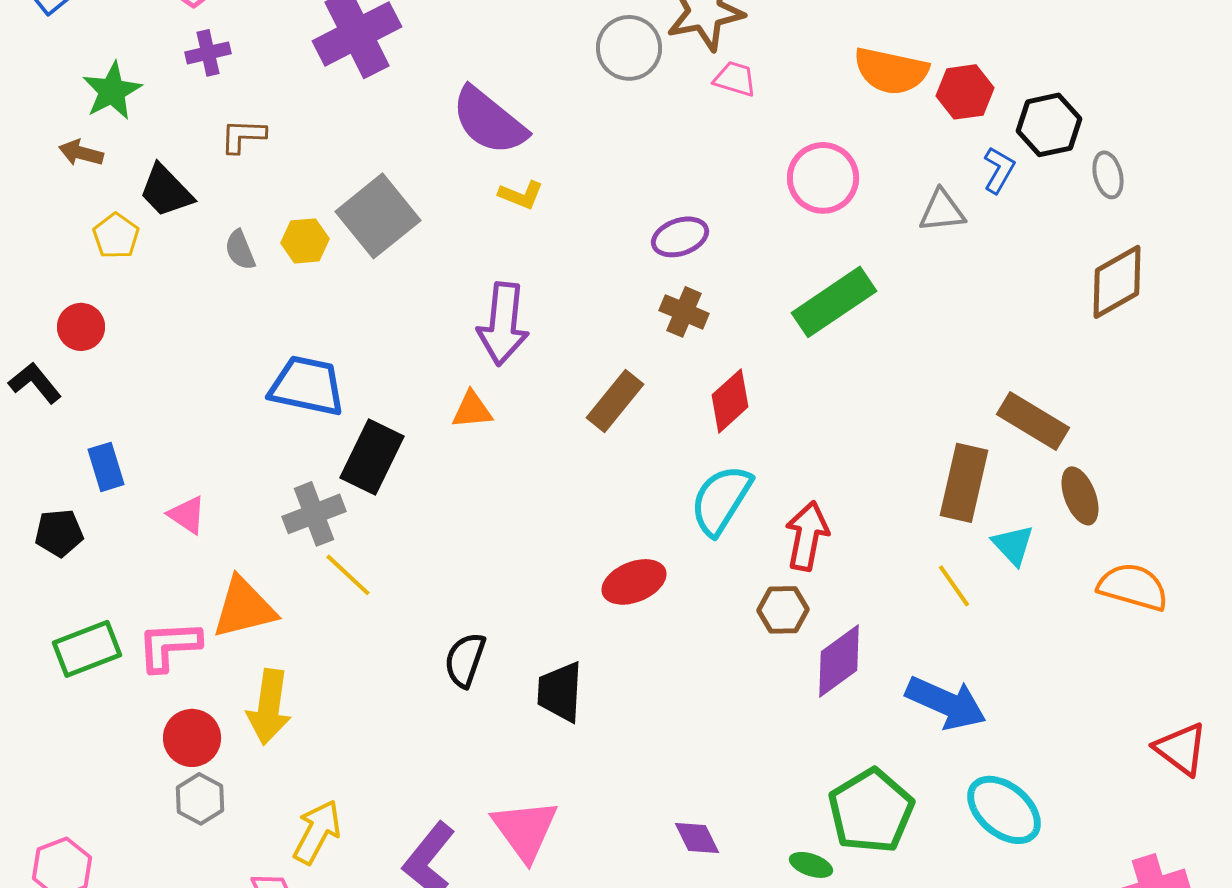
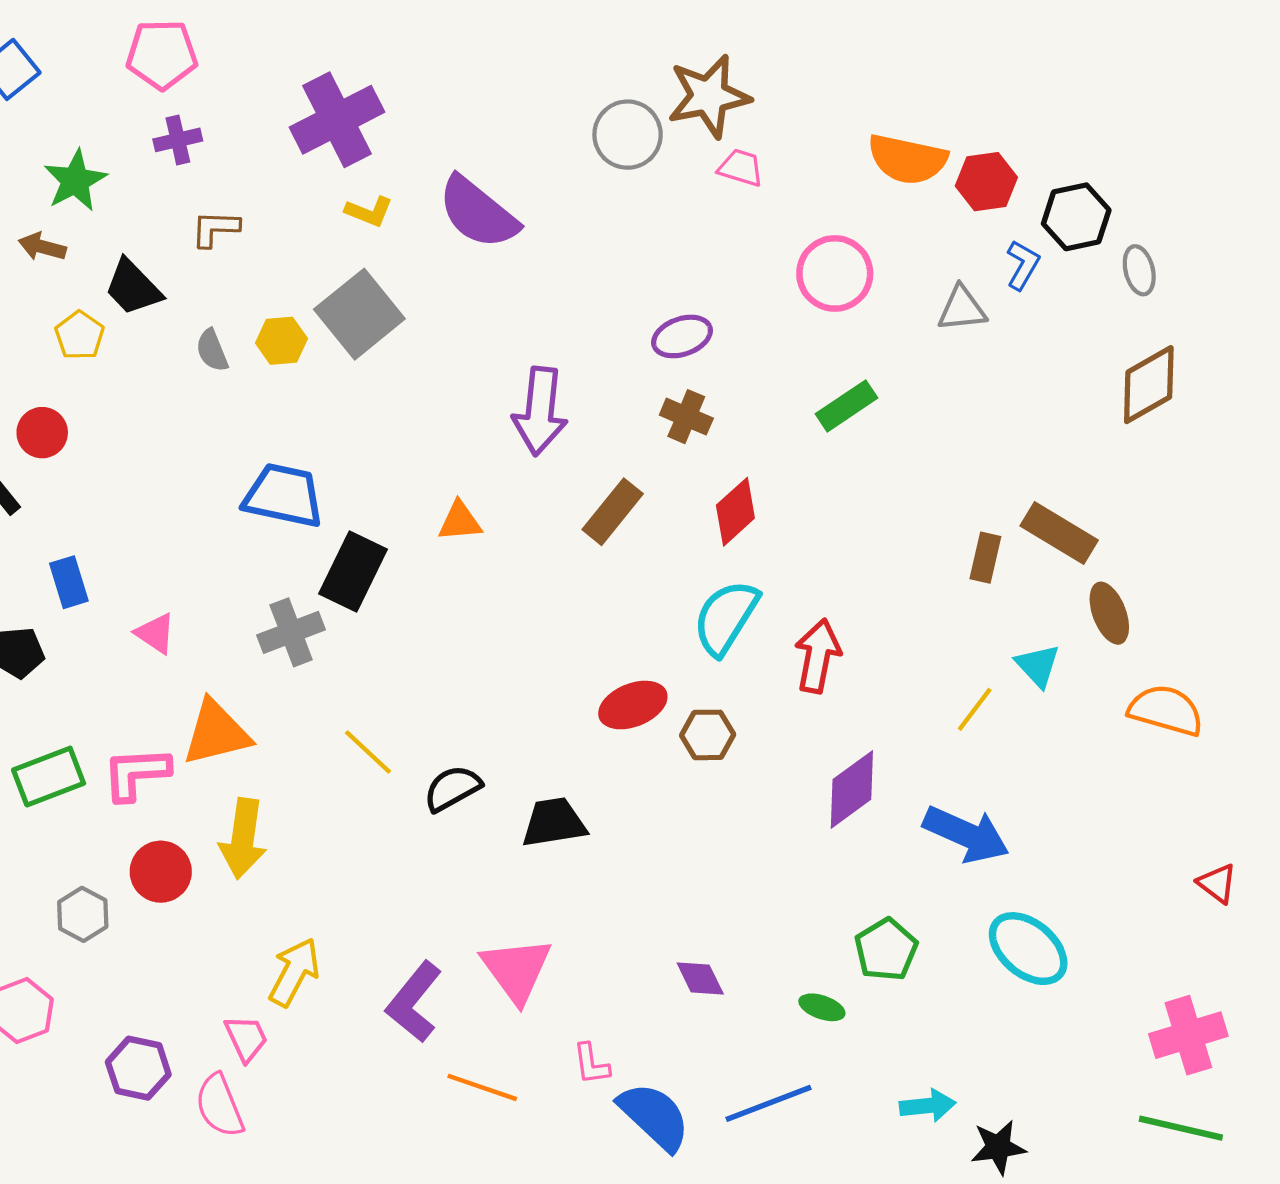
yellow L-shape: (521, 195) -> (369, 212), moved
green rectangle: (834, 302) -> (847, 406), size x0.7
purple arrow: (503, 324) -> (540, 411), moved
brown rectangle: (964, 483) -> (985, 558), moved, size x0.6
yellow line: (348, 575) -> (368, 752), moved
yellow line: (954, 586) -> (975, 709), turned 72
brown hexagon: (783, 610) -> (708, 735), moved
black semicircle: (465, 660) -> (452, 788), turned 42
black trapezoid: (560, 692) -> (554, 823), turned 78
red triangle: (1181, 749) -> (1217, 883), size x0.7
gray hexagon: (200, 799) -> (83, 914), moved
green pentagon: (871, 811) -> (886, 950), size x0.7

